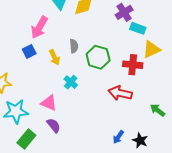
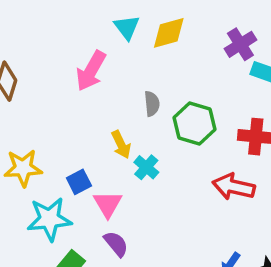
blue square: (29, 51) -> (79, 182), moved
yellow arrow: (54, 57) -> (121, 145), moved
pink triangle: (49, 103) -> (108, 204), turned 36

